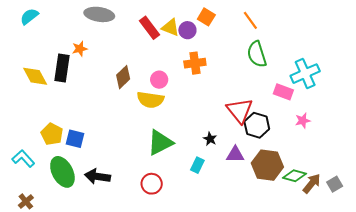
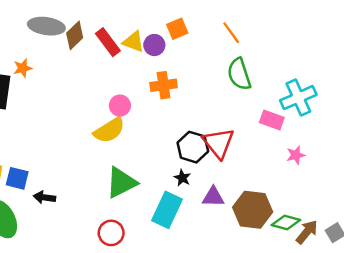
orange square: (206, 17) -> (177, 29), turned 36
brown diamond: (123, 77) -> (75, 35), moved
yellow semicircle: (150, 100) -> (109, 130), turned -40
black hexagon: (257, 125) -> (193, 147), moved
cyan rectangle: (197, 165) -> (167, 210), size x1.8
black arrow: (98, 176) -> (44, 197), moved, size x0.7

